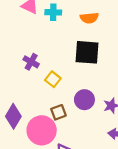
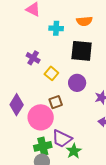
cyan cross: (53, 12) -> (56, 28), moved
purple circle: (84, 100) -> (77, 83), moved

